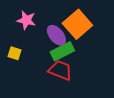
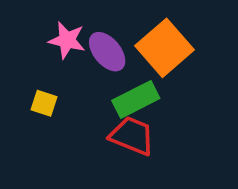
purple ellipse: (56, 35) -> (107, 52), moved

